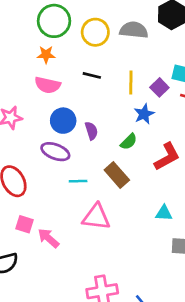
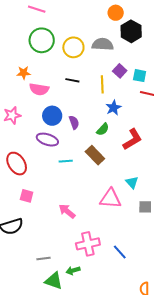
orange star: (46, 55) -> (24, 73), moved
purple square: (159, 87) -> (120, 71), moved
cyan triangle: (164, 213) -> (132, 182), turned 48
pink triangle: (96, 217) -> (110, 199), moved
pink arrow: (48, 238) -> (67, 211), moved

